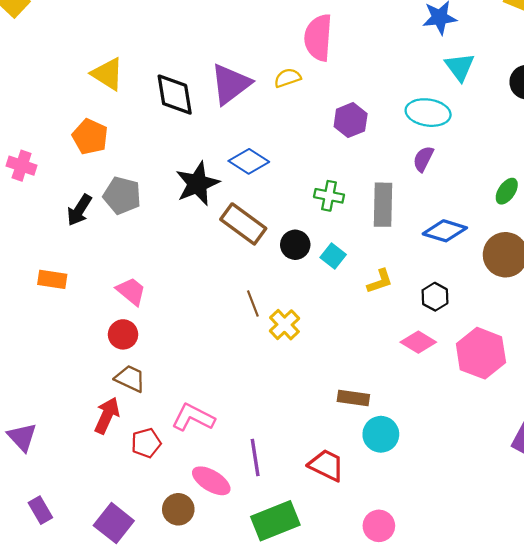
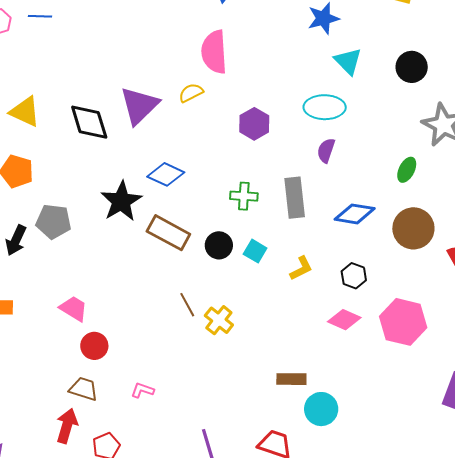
red circle: (123, 334) -> (94, 346), moved
pink L-shape: (193, 417) -> (142, 390), moved, size x0.6

